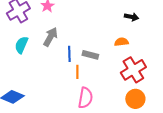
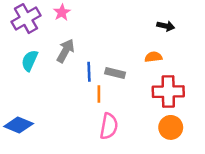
red cross: (133, 70) -> (168, 92), turned 30

